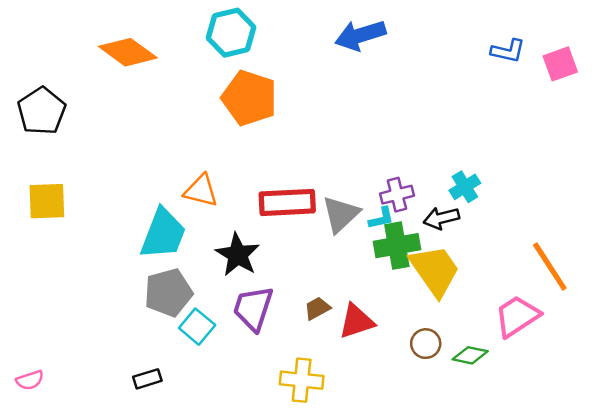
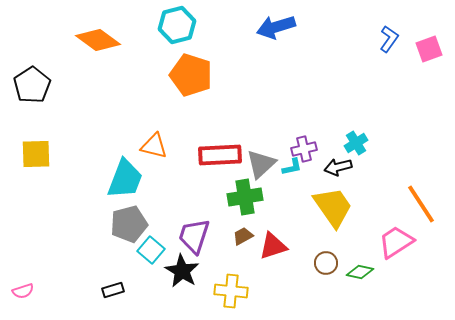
blue L-shape: (508, 51) -> (389, 39), turned -68
green cross: (397, 246) -> (245, 197), moved
black star: (238, 255) -> (182, 271), moved

